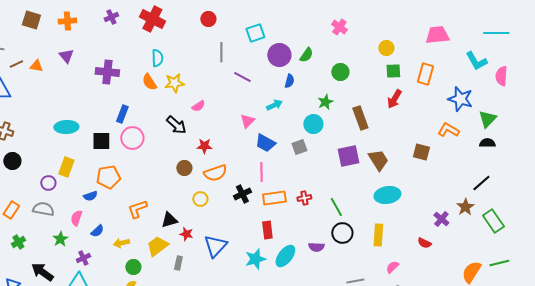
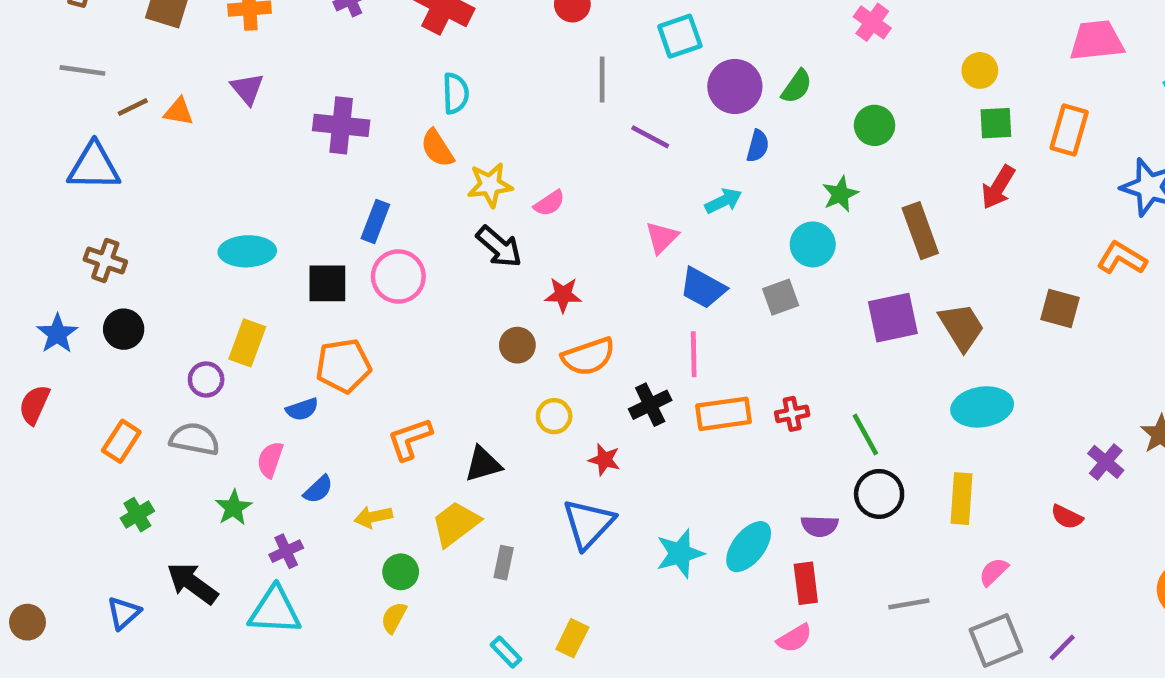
yellow star: (174, 83) -> (490, 185), moved
red rectangle: (267, 230) -> (806, 583), moved
red star: (186, 234) -> (604, 460), moved

